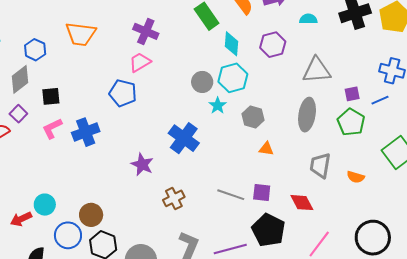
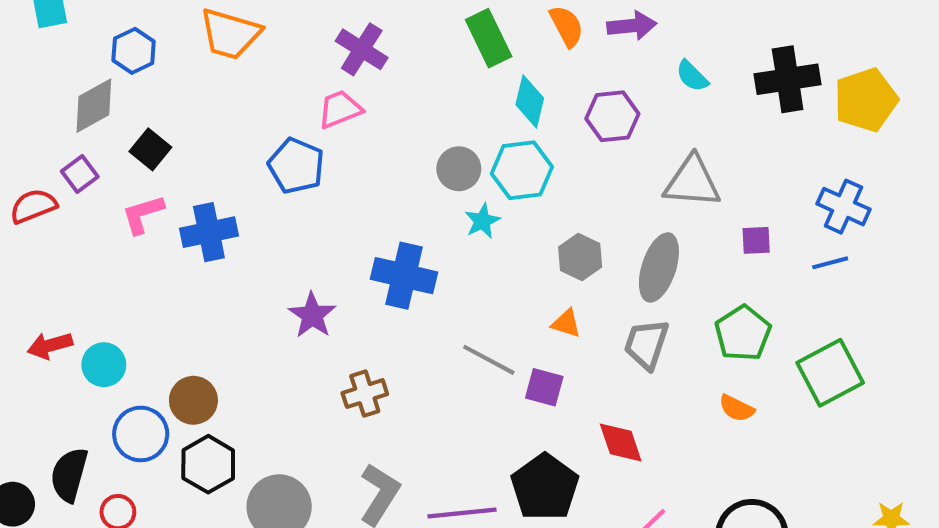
cyan semicircle: (308, 19) -> (692, 76), turned -144
black square: (51, 96) -> (150, 149), turned 36
blue line: (380, 100) -> (830, 263), moved
gray hexagon: (253, 117) -> (580, 257), moved
green pentagon: (351, 122) -> (743, 333), moved
blue cross: (184, 138) -> (404, 276), turned -32
gray trapezoid: (320, 165) -> (646, 344), moved
purple square: (262, 193) -> (544, 387), moved
gray line: (231, 195) -> (489, 360), moved
red arrow: (21, 219) -> (50, 345), moved

